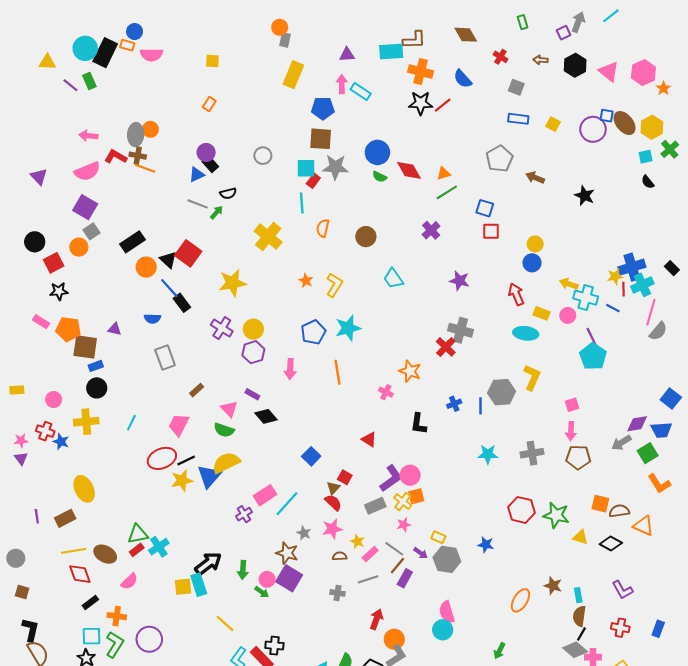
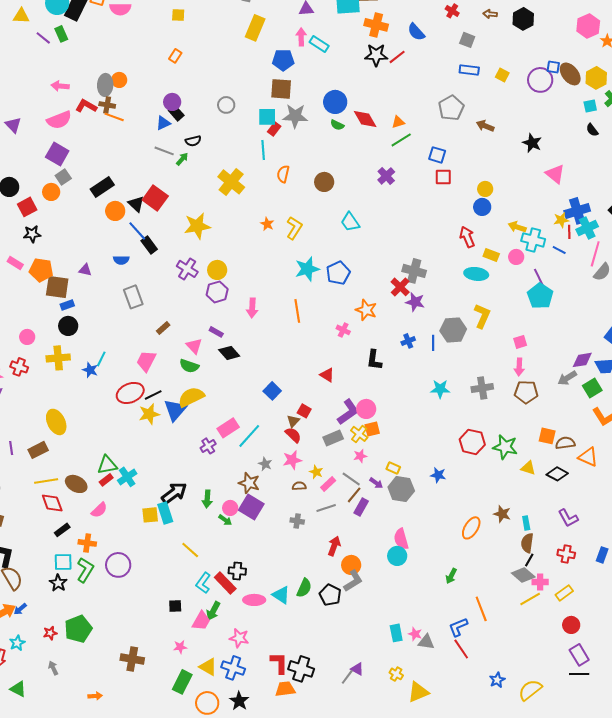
pink triangle: (609, 71) -> (555, 174), moved
purple star: (459, 281) -> (415, 302), moved
blue pentagon: (313, 332) -> (338, 273), moved
blue star: (61, 442) -> (90, 370), moved

